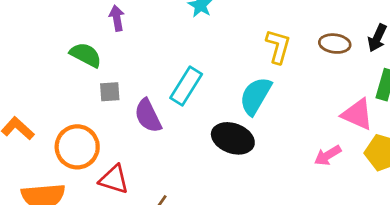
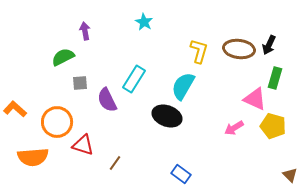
brown ellipse: (335, 44) -> (239, 49), size x1.4
green semicircle: (86, 55) -> (63, 57), turned -55

